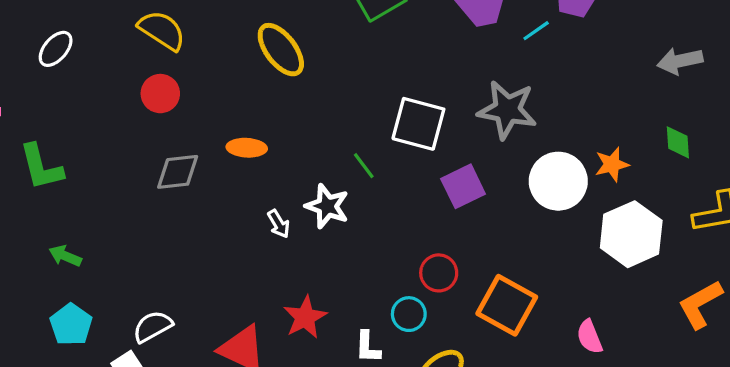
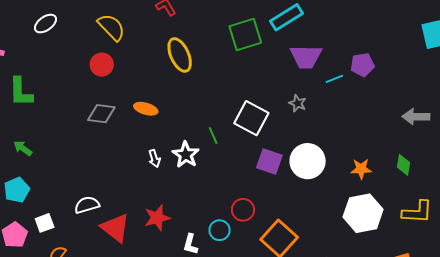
gray star: (507, 110) -> (298, 103), moved, size x0.5
white circle: (558, 181) -> (308, 161), moved
purple square: (463, 186) -> (269, 161), turned 32
white semicircle: (153, 327) -> (87, 205), moved

